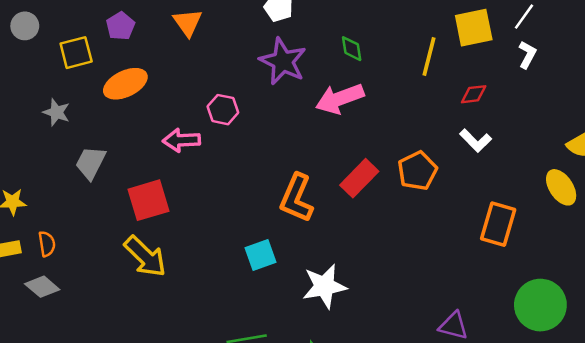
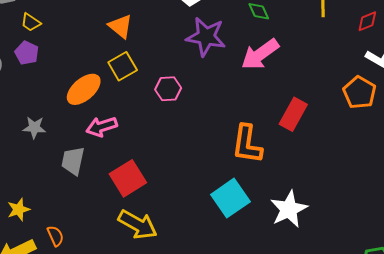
purple pentagon: (120, 26) -> (27, 53), moved
yellow square: (76, 53) -> (123, 66), moved
pink arrow: (181, 140) -> (102, 127), moved
orange pentagon: (417, 171) -> (359, 92), moved
cyan square: (260, 255) -> (230, 198), size x1.4

